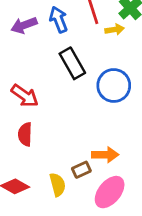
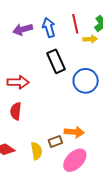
red arrow: (25, 96) -> (18, 82), turned -40

